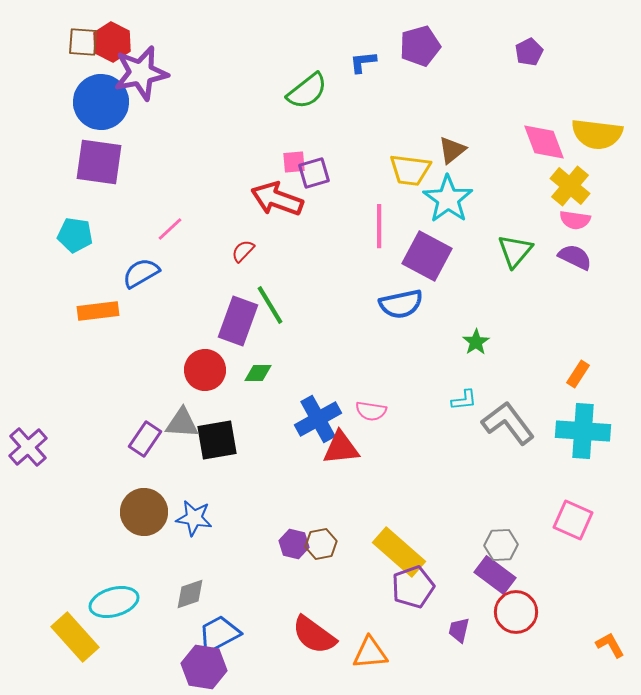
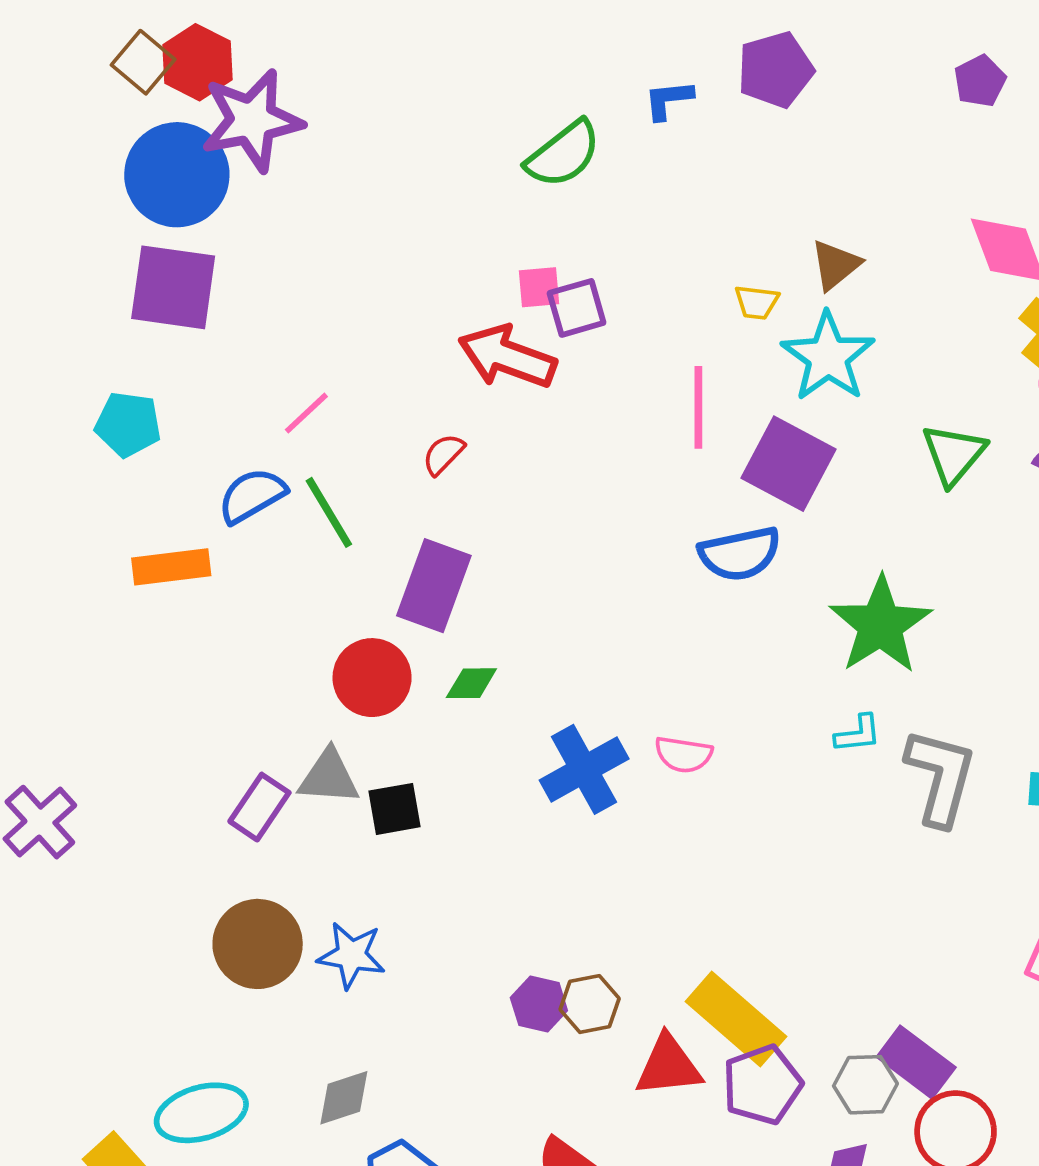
brown square: (83, 42) -> (143, 62), turned 36
yellow trapezoid: (410, 170) -> (757, 302), size x0.6
green line: (270, 305) -> (329, 512), moved
green star: (476, 342) -> (880, 625), size x2.0
gray L-shape: (508, 423) -> (941, 777), turned 52
black square: (217, 440) -> (395, 809), size x0.7
red triangle: (341, 448) -> (668, 1066), moved
gray hexagon: (501, 545) -> (865, 1085), moved

